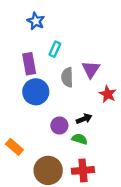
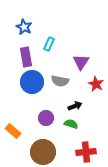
blue star: (36, 21) -> (24, 27), moved
gray semicircle: (67, 77) -> (60, 81), moved, turned -78
purple circle: (59, 126) -> (46, 118), moved
red cross: (83, 170) -> (86, 152), moved

